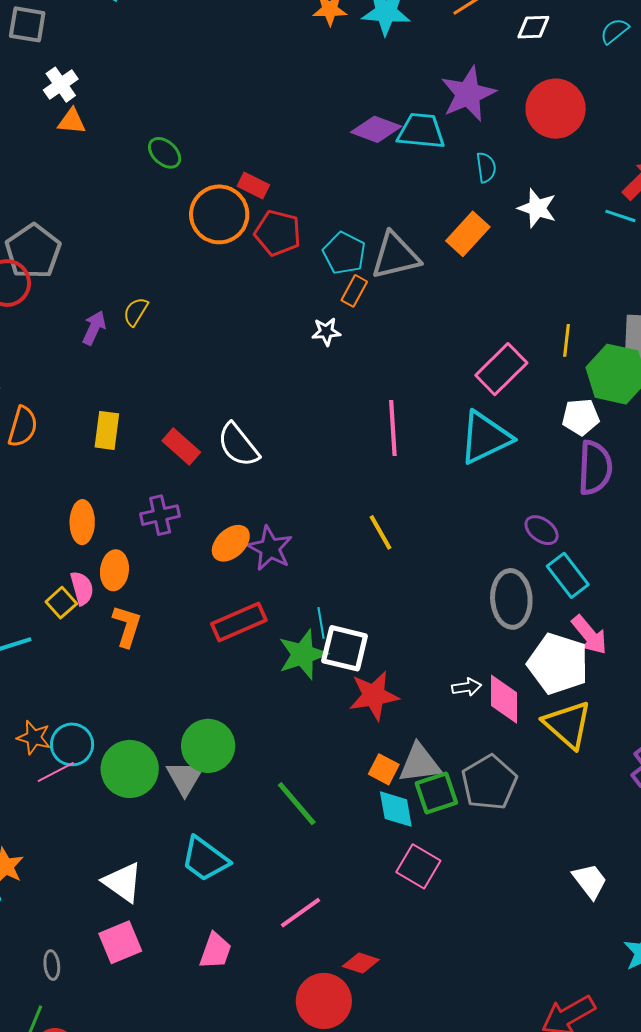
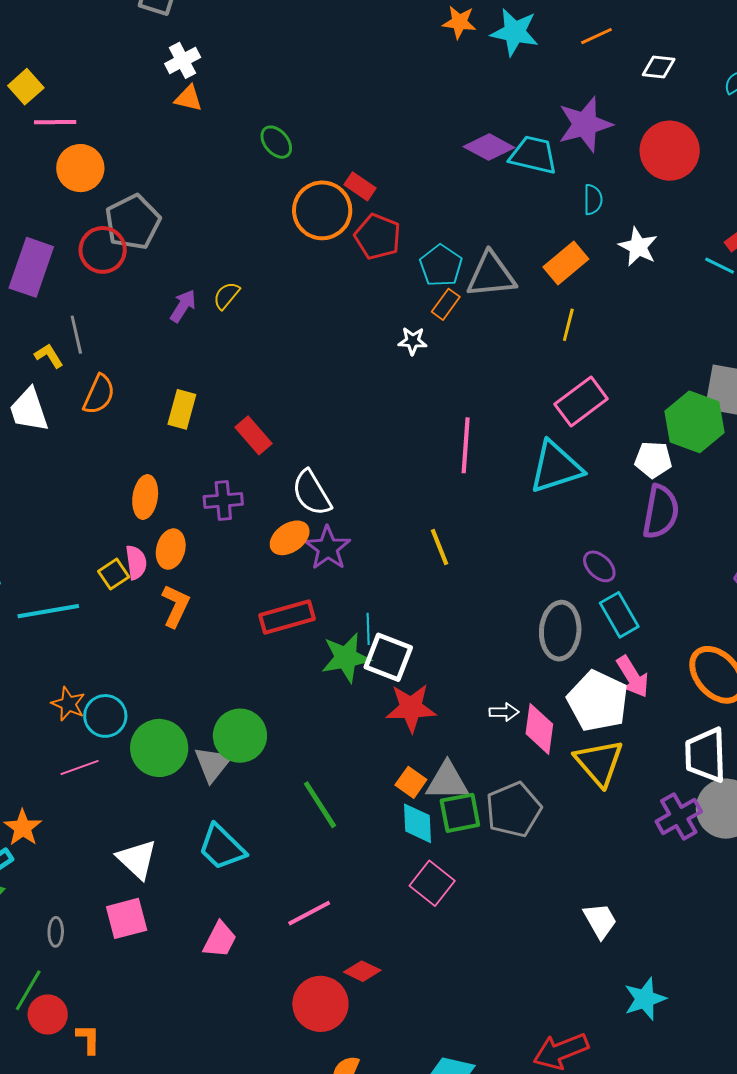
yellow line: (567, 340) -> (568, 325), moved
white semicircle: (238, 445) -> (312, 493), moved
pink line: (56, 772) -> (80, 767), moved

